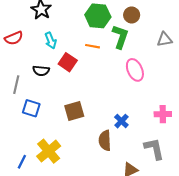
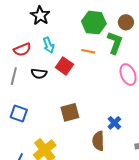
red semicircle: (14, 38) -> (22, 50), moved
gray line: (16, 85) -> (14, 76), moved
blue square: (31, 108) -> (19, 113), moved

